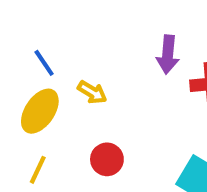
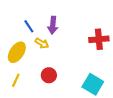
purple arrow: (168, 55) -> (53, 25), moved
blue line: (44, 63) -> (29, 26), moved

